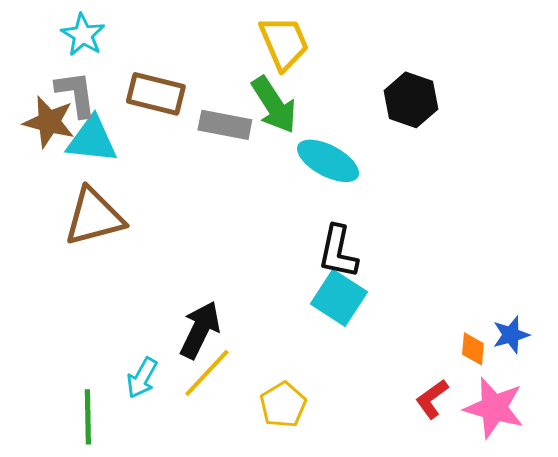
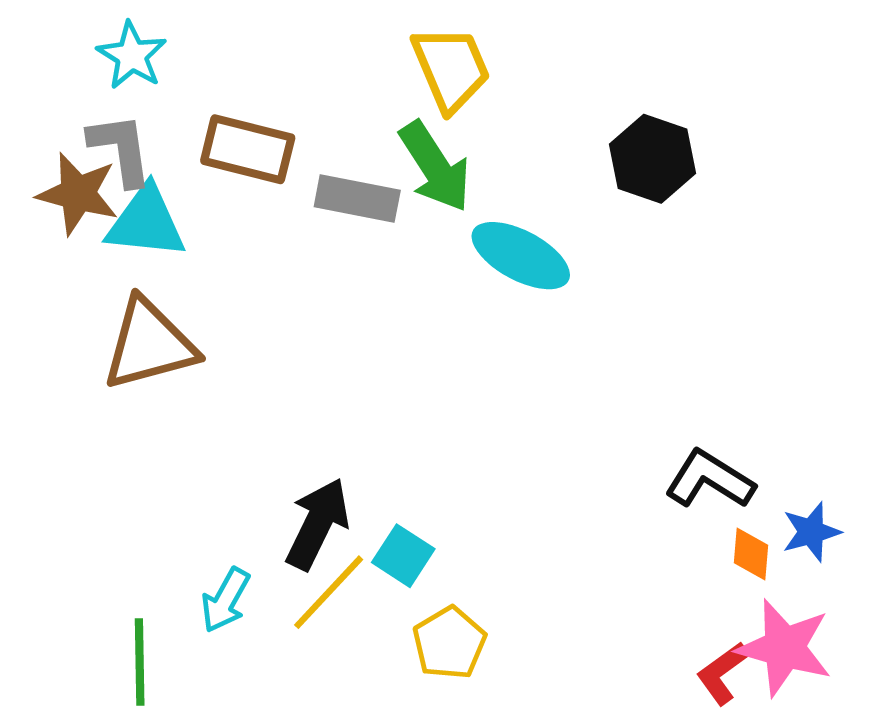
black L-shape: (338, 252) -> (710, 479), moved, turned 110
cyan square: (339, 298) -> (403, 556), moved, size x0.7
red L-shape: (432, 399) -> (722, 673), moved

